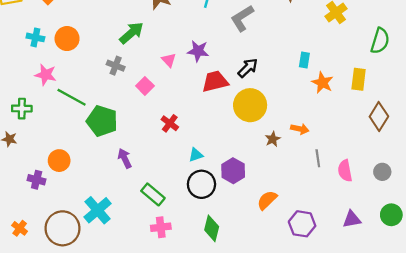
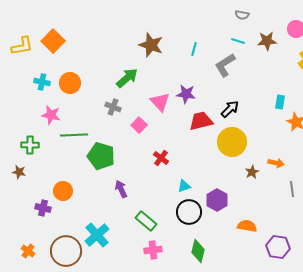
pink triangle: (169, 60) -> (160, 102), size x1.5
green line: (72, 97) -> (74, 135), turned -32
orange semicircle: (267, 200) -> (247, 226), turned 54

